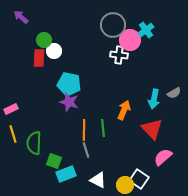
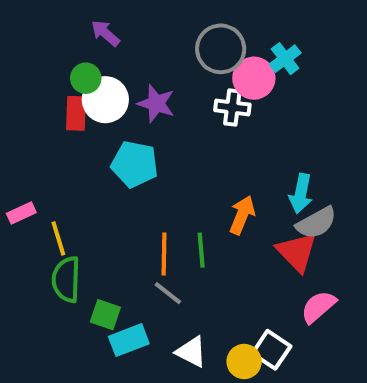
purple arrow: (21, 17) -> (105, 33), moved
white circle: (54, 51) -> (105, 100), size x1.5
gray semicircle: (174, 93) -> (316, 223), moved, size x1.5
purple star: (69, 102) -> (156, 104), moved
yellow line: (13, 134) -> (58, 238), moved
gray line: (86, 150) -> (168, 293), turned -35

